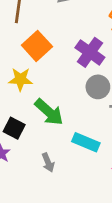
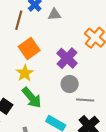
yellow star: (20, 79) -> (25, 73), moved, turned 30

